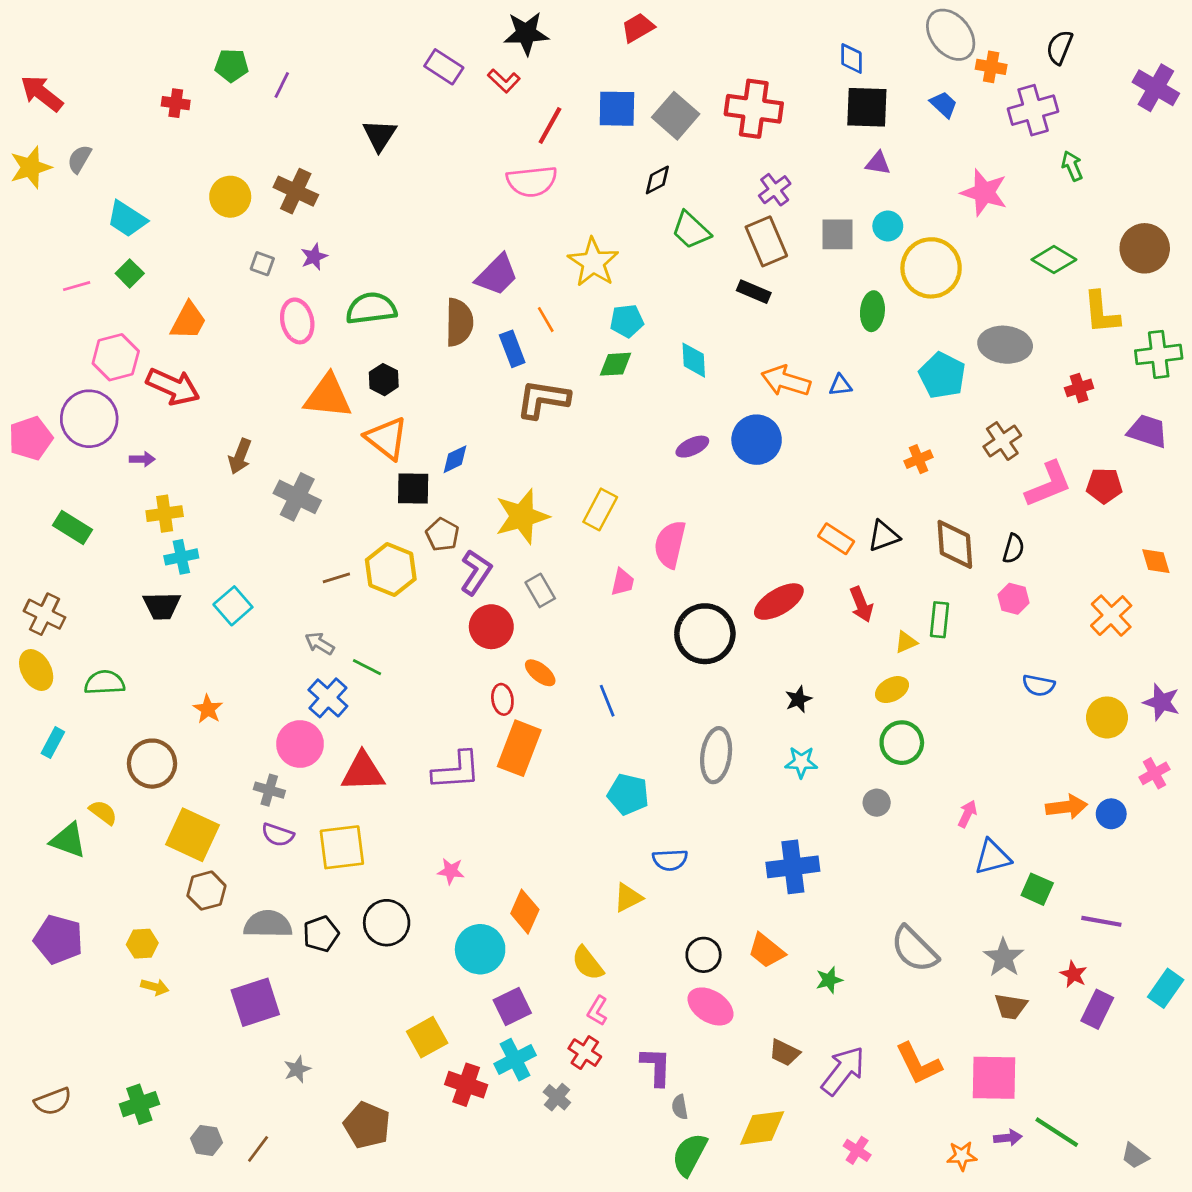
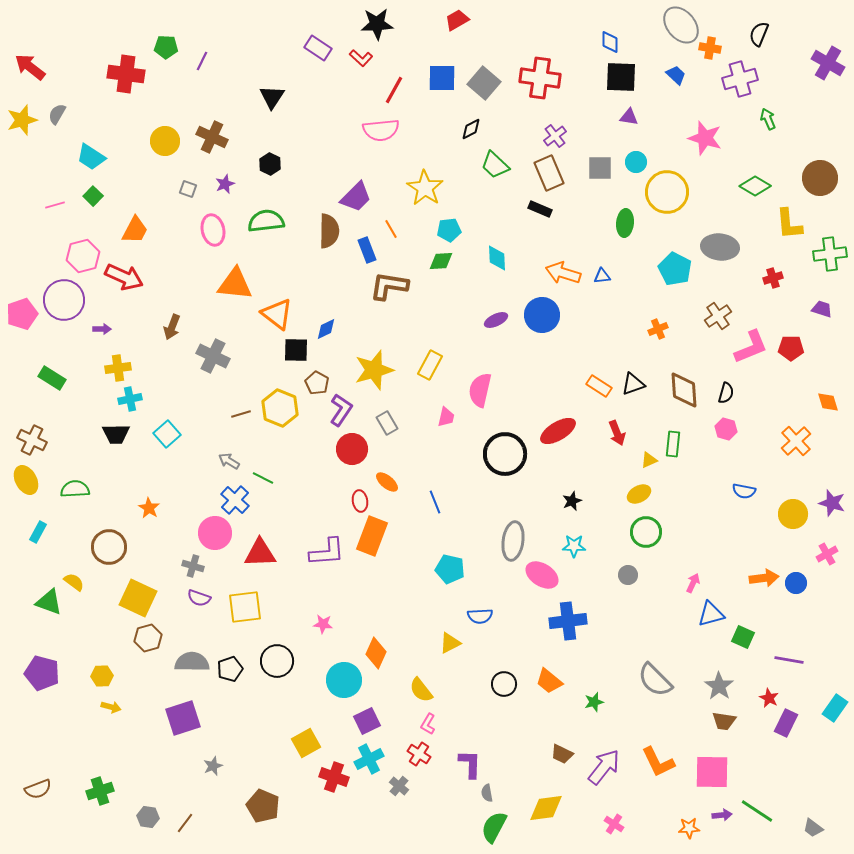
red cross: (176, 103) -> (126, 74), size x1.8
black hexagon: (384, 380) -> (270, 164), moved
purple trapezoid: (1147, 431) -> (822, 309), size x0.7
pink ellipse: (710, 1006) -> (542, 575), moved

